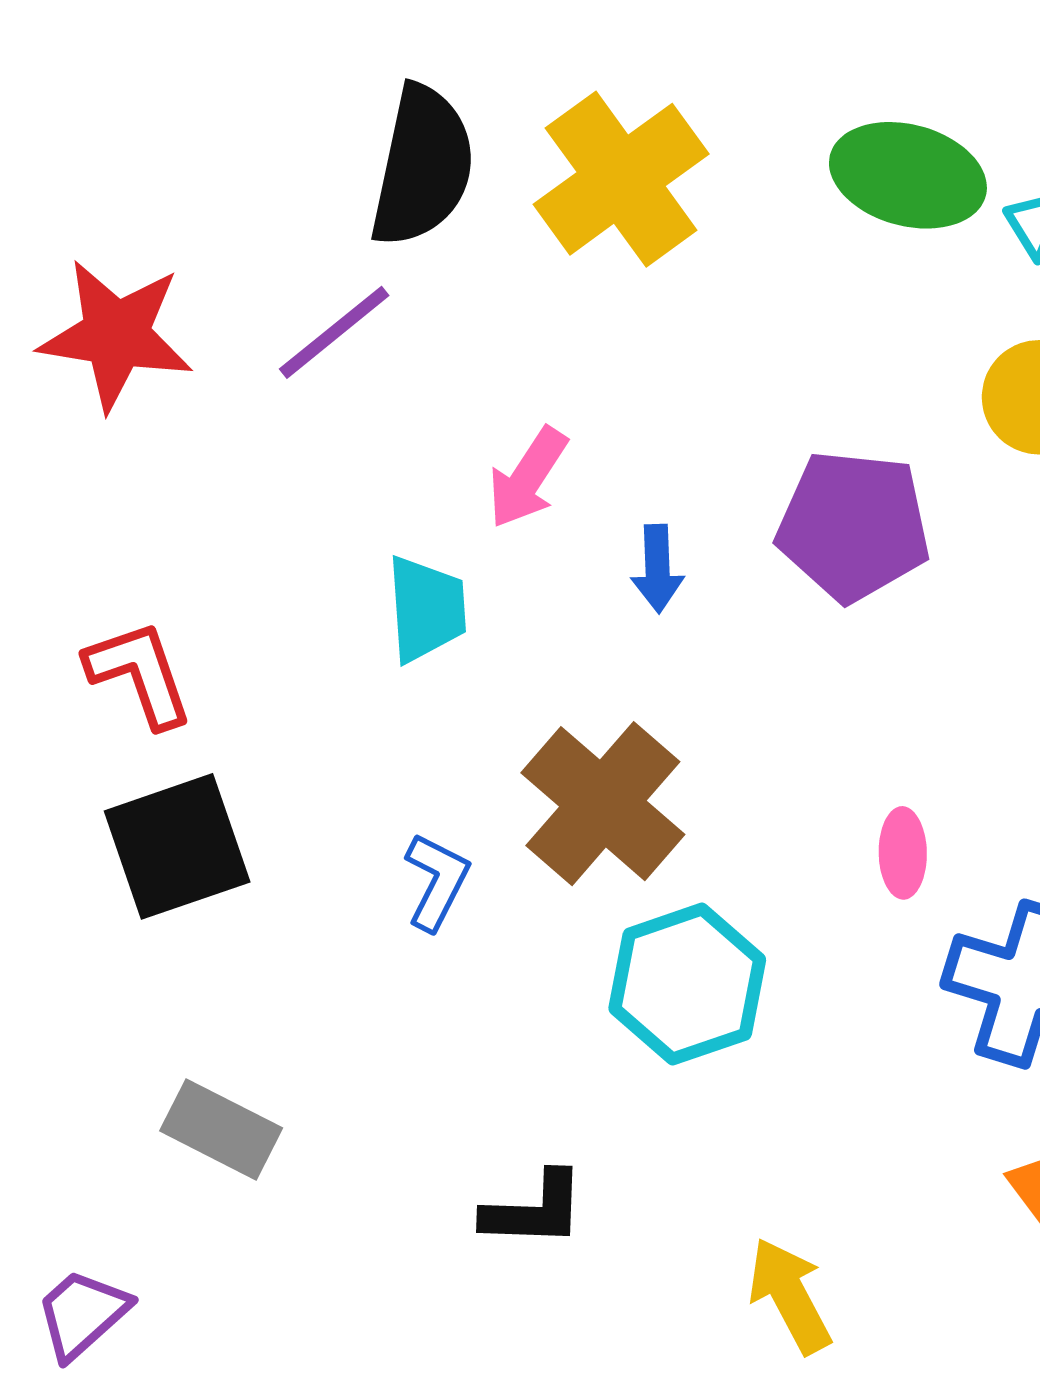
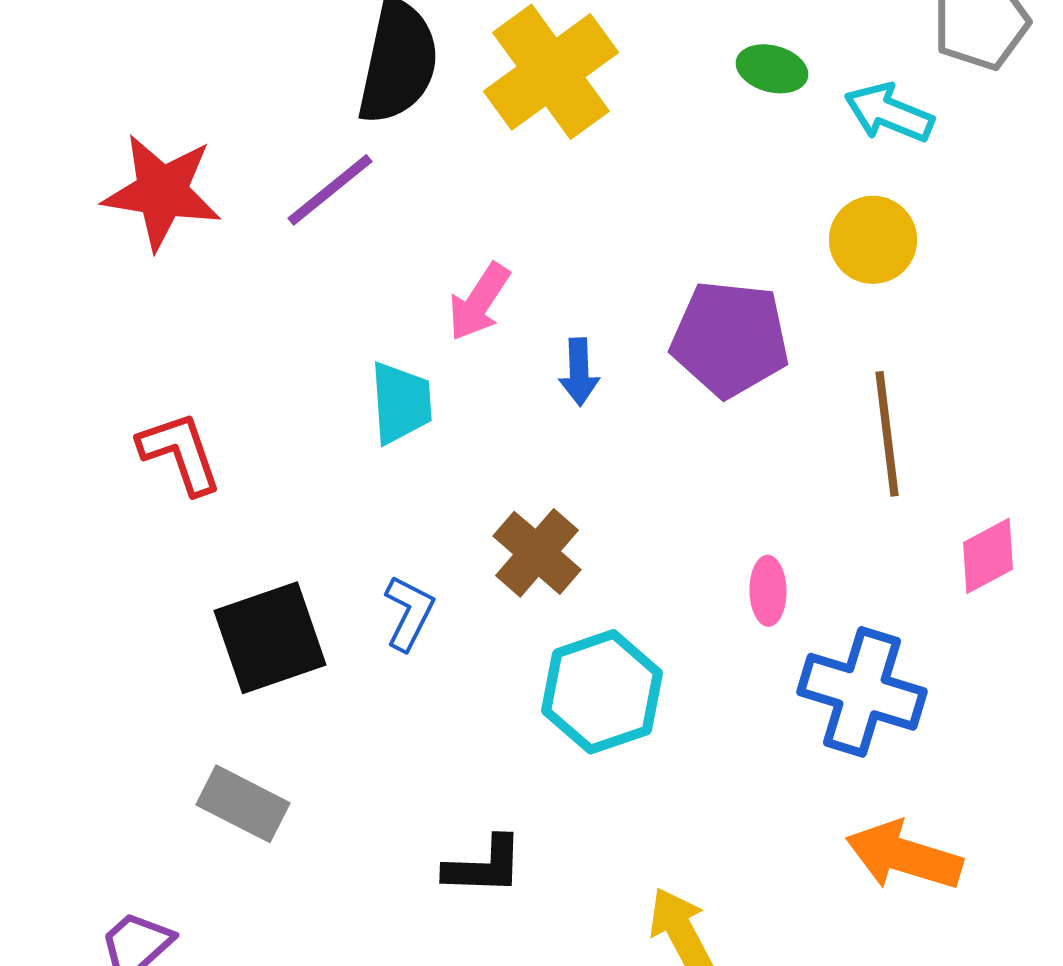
green ellipse: (908, 175) -> (772, 69), size x0.6
brown cross: (603, 804) -> (537, 553), size x0.7
black square: (177, 846) -> (270, 638), moved

